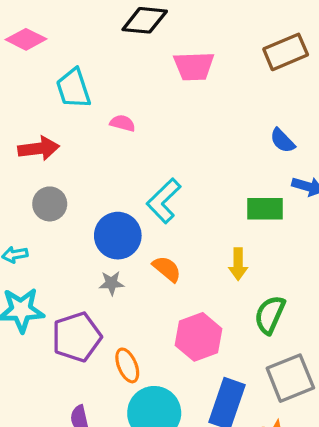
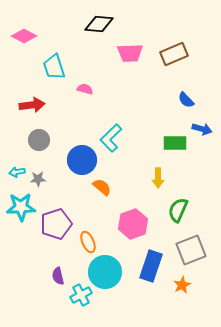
brown rectangle: (286, 52) -> (174, 54), moved
orange semicircle: (167, 269) -> (102, 187), moved
gray star: (111, 283) -> (38, 179), moved

